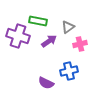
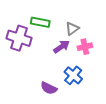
purple arrow: (49, 41) -> (61, 47), moved
blue cross: (69, 71) -> (73, 75), turned -36

